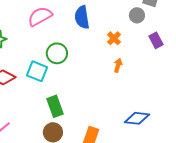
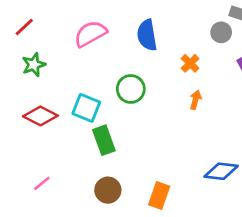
green circle: (57, 53) -> (131, 89), moved
green rectangle: (55, 106) -> (104, 140), moved

